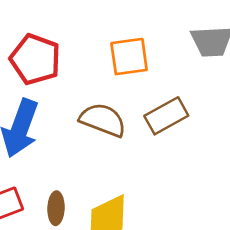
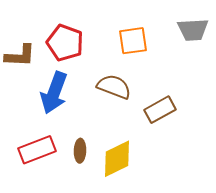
brown rectangle: (166, 116) -> (160, 110), moved

